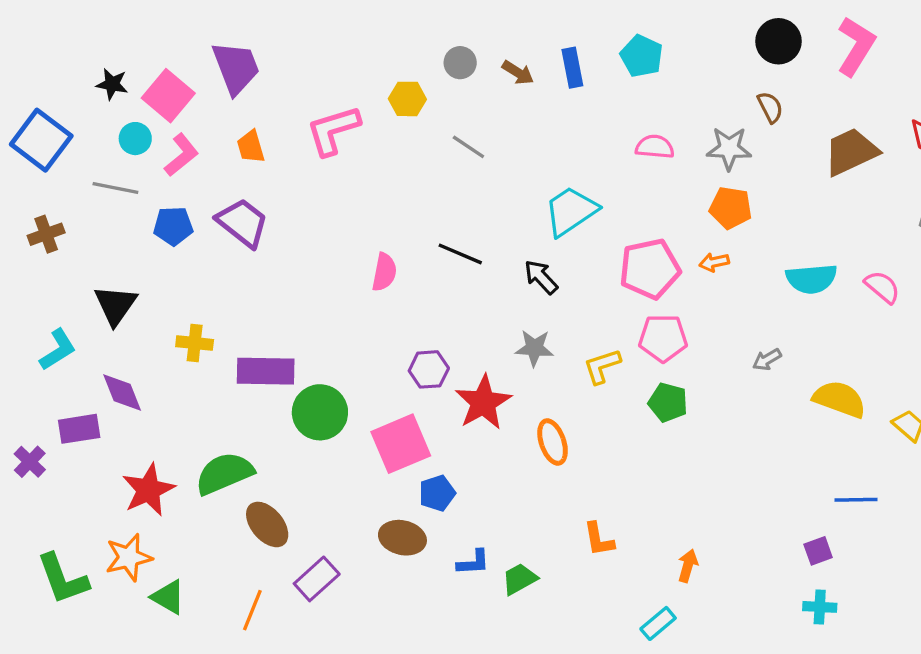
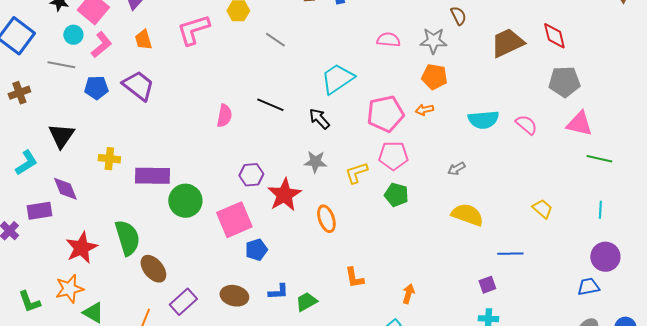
yellow semicircle: (839, 399) -> (467, 215), moved
green semicircle: (224, 473) -> (127, 238), turned 96
brown ellipse: (402, 538) -> (234, 296), moved
green L-shape: (63, 579) -> (29, 302), size x0.7

